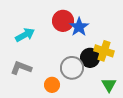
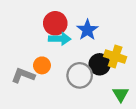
red circle: (63, 21) -> (55, 23), moved
cyan arrow: (25, 35) -> (60, 39), moved, turned 30
orange circle: (52, 85) -> (42, 65), moved

